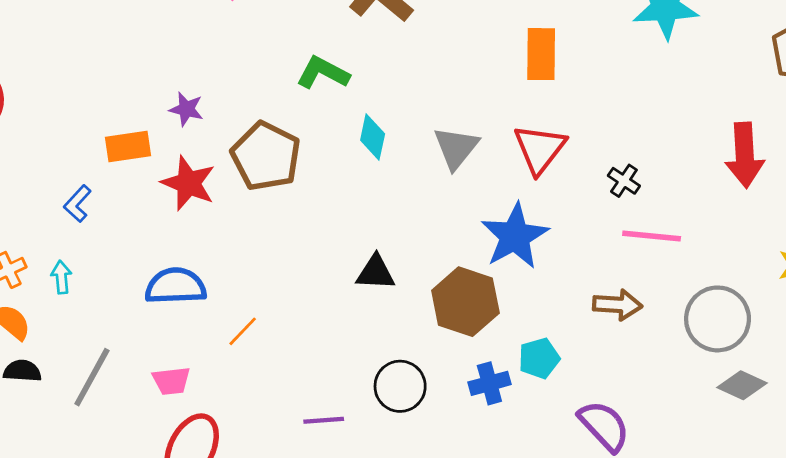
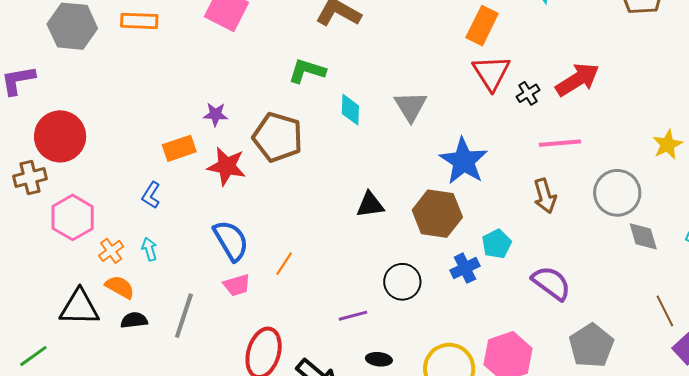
orange rectangle: (541, 54) -> (482, 26), moved, turned 36
red triangle: (540, 149) -> (491, 73), moved
red arrow: (745, 155) -> (577, 80), moved, turned -108
black cross: (624, 181) -> (528, 93), moved, turned 35
blue semicircle: (176, 286) -> (231, 240), turned 72
brown arrow: (617, 305) -> (545, 196), turned 80
pink trapezoid: (171, 381) -> (237, 285), moved
gray diamond: (742, 385) -> (643, 236), turned 60

